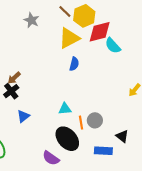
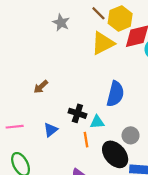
blue semicircle: (74, 64) -> (115, 94), moved, size x1.6
black cross: (11, 91) -> (77, 113), moved, turned -35
orange line: (81, 123) -> (86, 140), moved
black ellipse: (67, 139) -> (115, 154), moved

